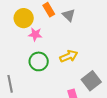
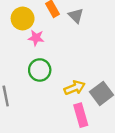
yellow arrow: (69, 56) -> (75, 88), moved

